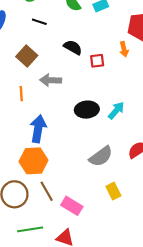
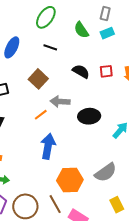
red square: (97, 61) -> (106, 71), moved
orange line: (21, 94) -> (41, 115), moved, turned 56
black ellipse: (87, 110) -> (89, 116), moved
orange hexagon: (33, 161) -> (70, 180), moved

